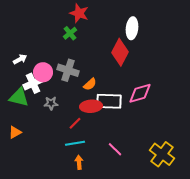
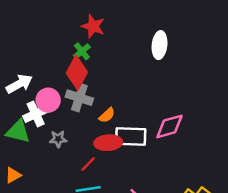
red diamond: (120, 52) -> (77, 73), moved
white arrow: (20, 59) -> (19, 84), size x1.5

